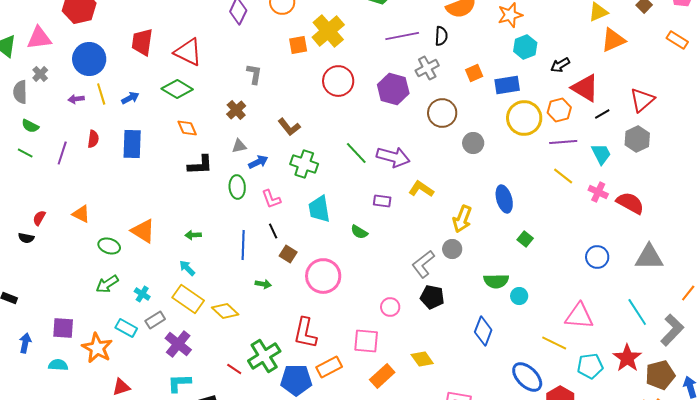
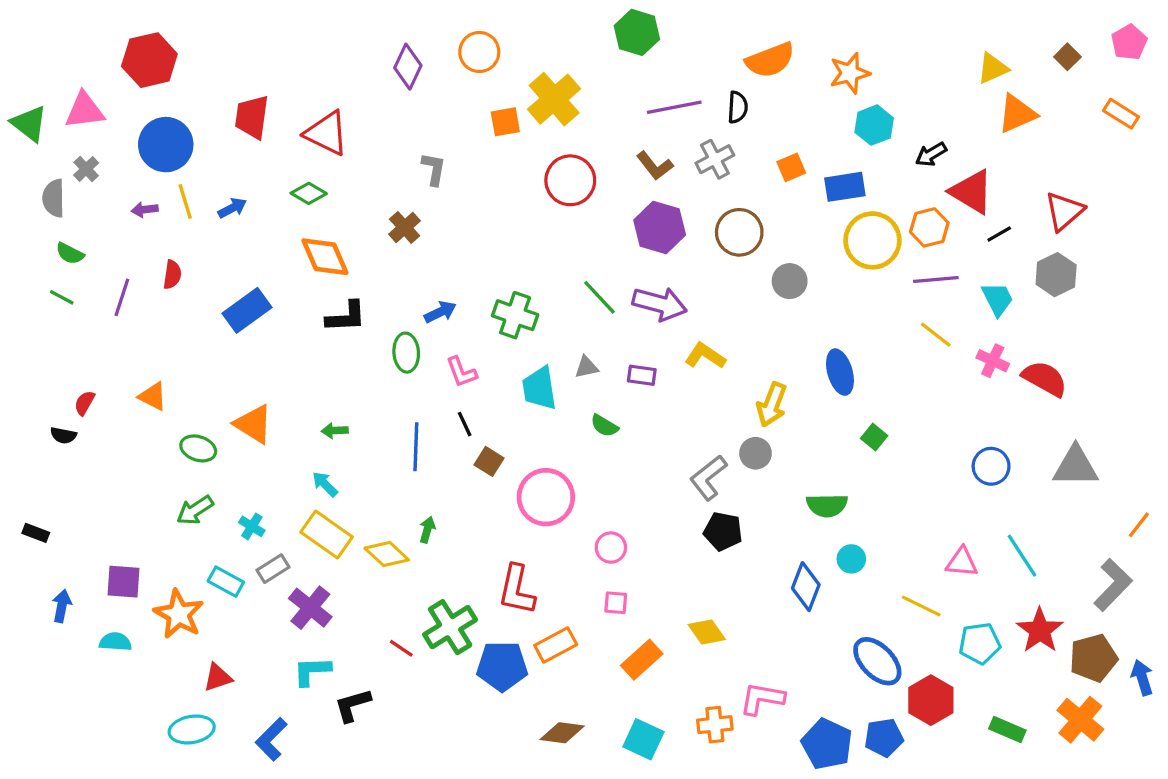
green diamond: (177, 89) -> (309, 193), size x0.7
purple hexagon: (393, 89) -> (660, 227), moved
brown L-shape: (289, 127) -> (655, 166), moved
orange diamond: (187, 128) -> (325, 257), size x1.5
blue rectangle: (132, 144) -> (247, 310), moved, turned 52
gray triangle: (239, 146) -> (587, 367), moved
green arrow: (263, 284) -> (427, 530), moved, turned -84
cyan circle: (519, 296) -> (851, 559), moved
pink circle: (390, 307) -> (611, 548), moved
cyan line: (637, 312) -> (1022, 556), moved
pink triangle: (579, 316) -> (962, 562), size x0.7
pink square: (366, 341) -> (616, 603), size x0.6

